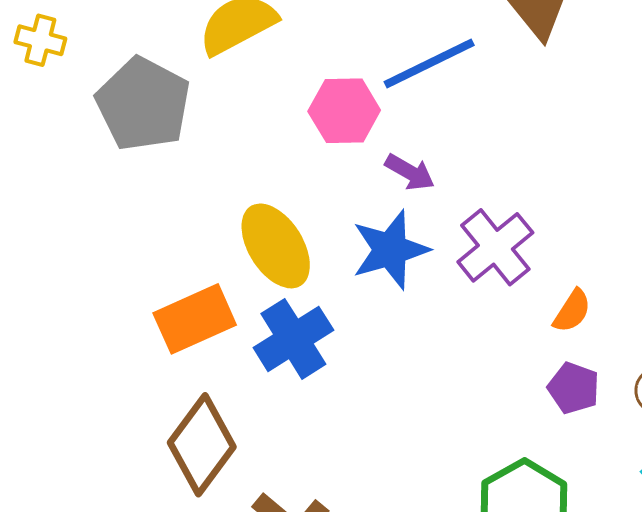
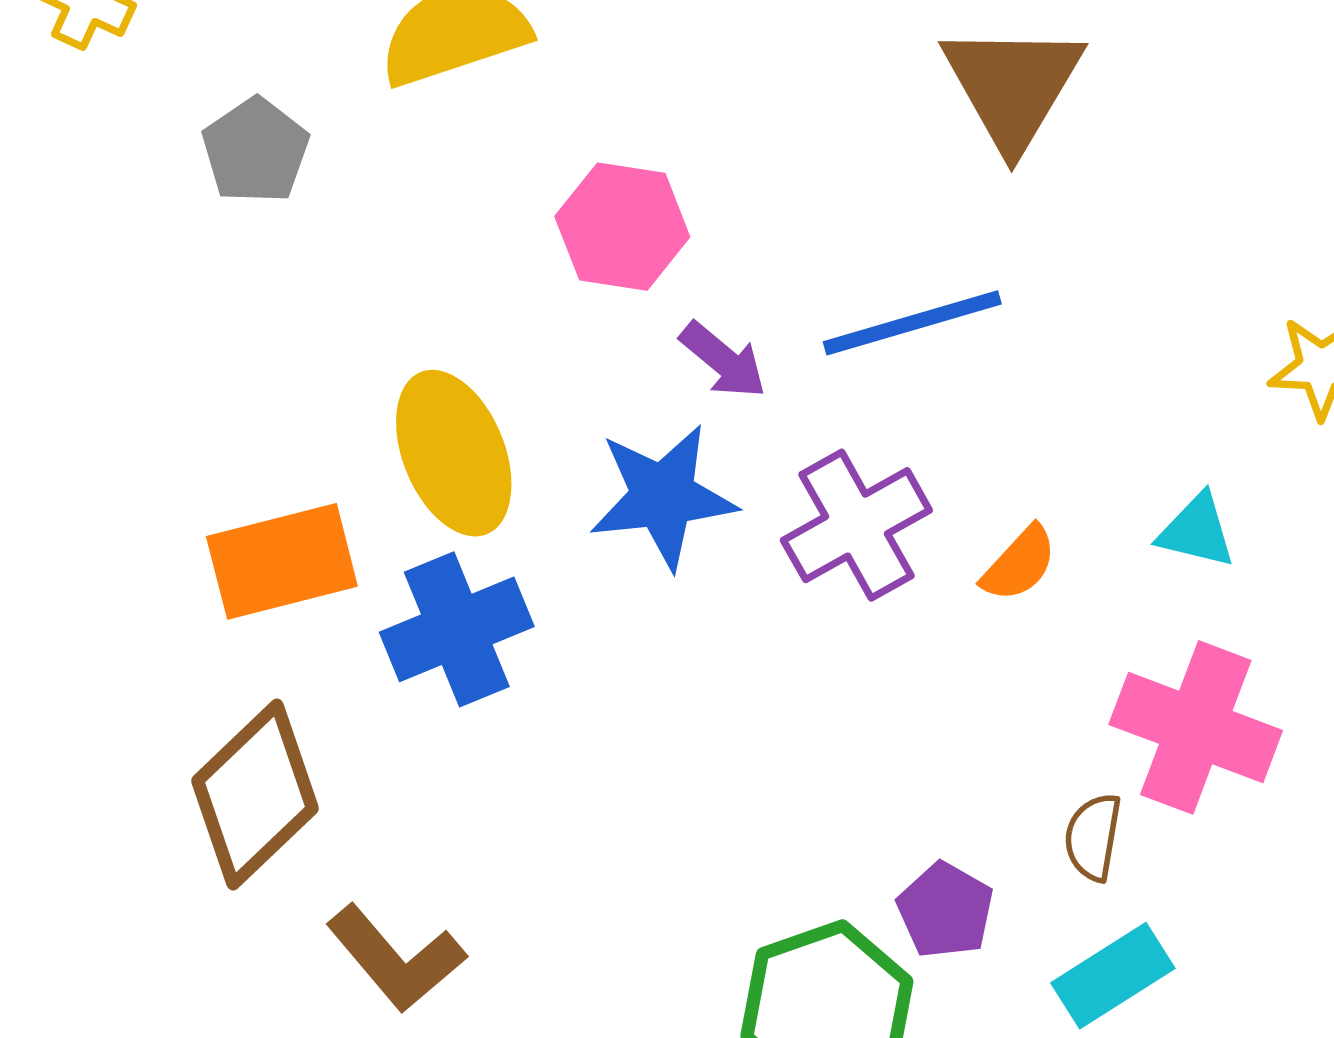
blue line: (429, 64) -> (912, 323), moved
gray pentagon: (143, 104) -> (256, 151), size x0.6
orange semicircle: (572, 311) -> (1019, 564), moved
purple pentagon: (574, 388) -> (945, 910), moved

